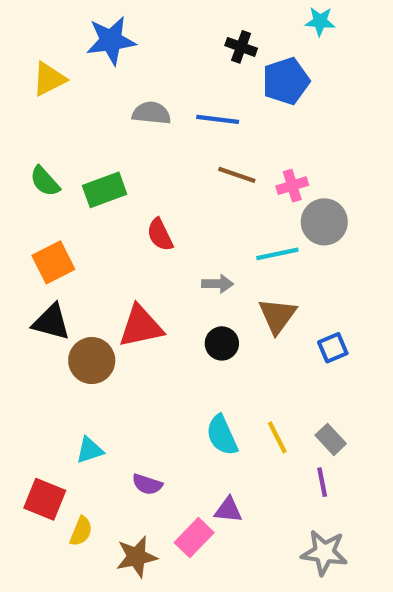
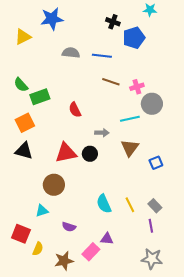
green rectangle: (105, 190) -> (40, 97), moved
black circle: (222, 343) -> (90, 154), moved
brown circle: (92, 361) -> (54, 185), moved

